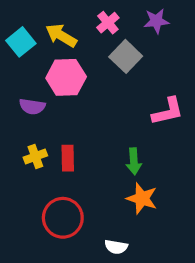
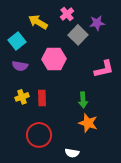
purple star: (156, 21) -> (97, 23), moved
cyan square: (21, 42) -> (17, 41), moved
pink hexagon: (66, 77) -> (54, 59), moved

